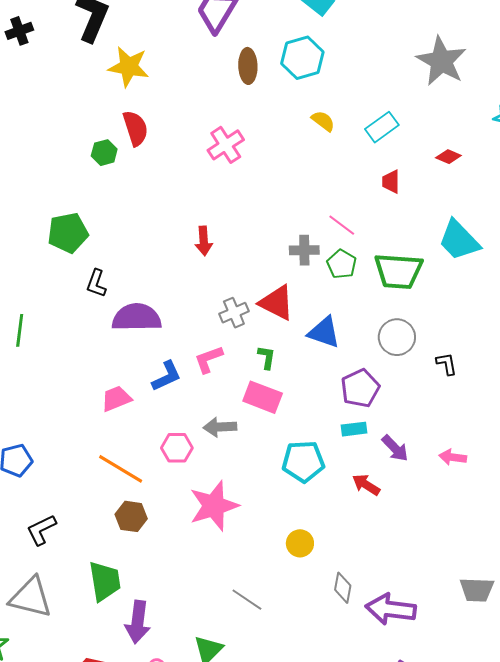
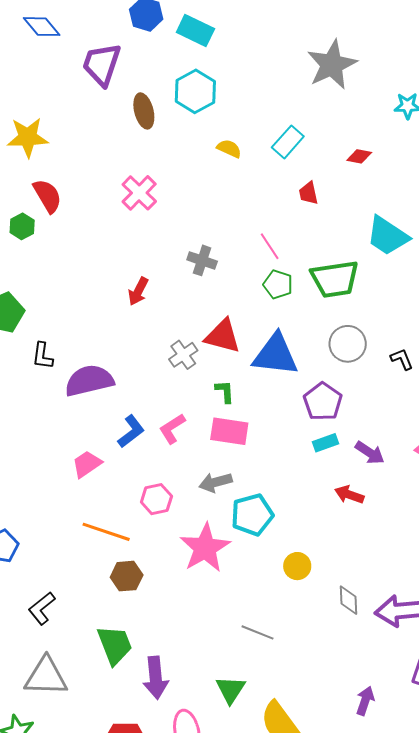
gray star: (441, 61) -> (332, 65), turned 30
pink line: (342, 225) -> (270, 246), turned 32
red arrow: (204, 241) -> (138, 291), turned 44
gray cross: (304, 250) -> (202, 260), moved, turned 32
blue triangle: (324, 332) -> (275, 355), size x1.4
pink L-shape: (208, 359) -> (172, 429), moved
gray arrow: (220, 427) -> (215, 482), moved
cyan pentagon: (303, 461) -> (252, 515), moved

